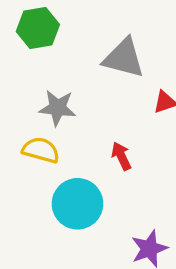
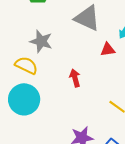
cyan circle: (77, 204) -> (24, 99), moved

